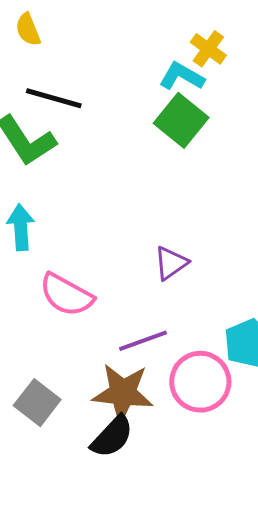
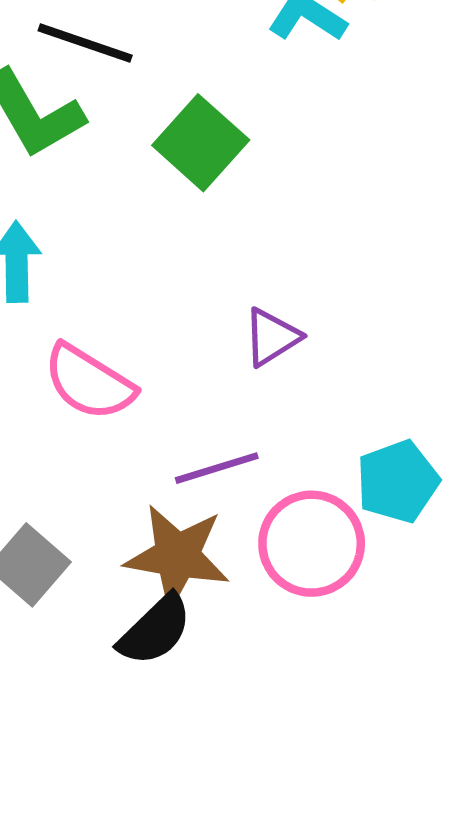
green square: (181, 120) -> (201, 143), moved

